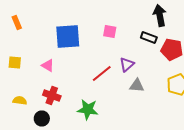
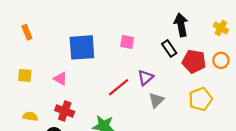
black rectangle: (149, 38) -> (169, 48), turned 35
gray triangle: (137, 86) -> (156, 100), turned -49

